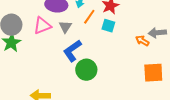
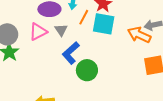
cyan square: (108, 26) -> (104, 24), size x1.6
orange arrow: (142, 41) -> (139, 35), size x1.6

